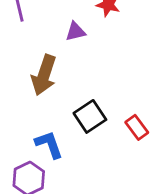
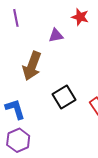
blue L-shape: (49, 144) -> (15, 109), moved

